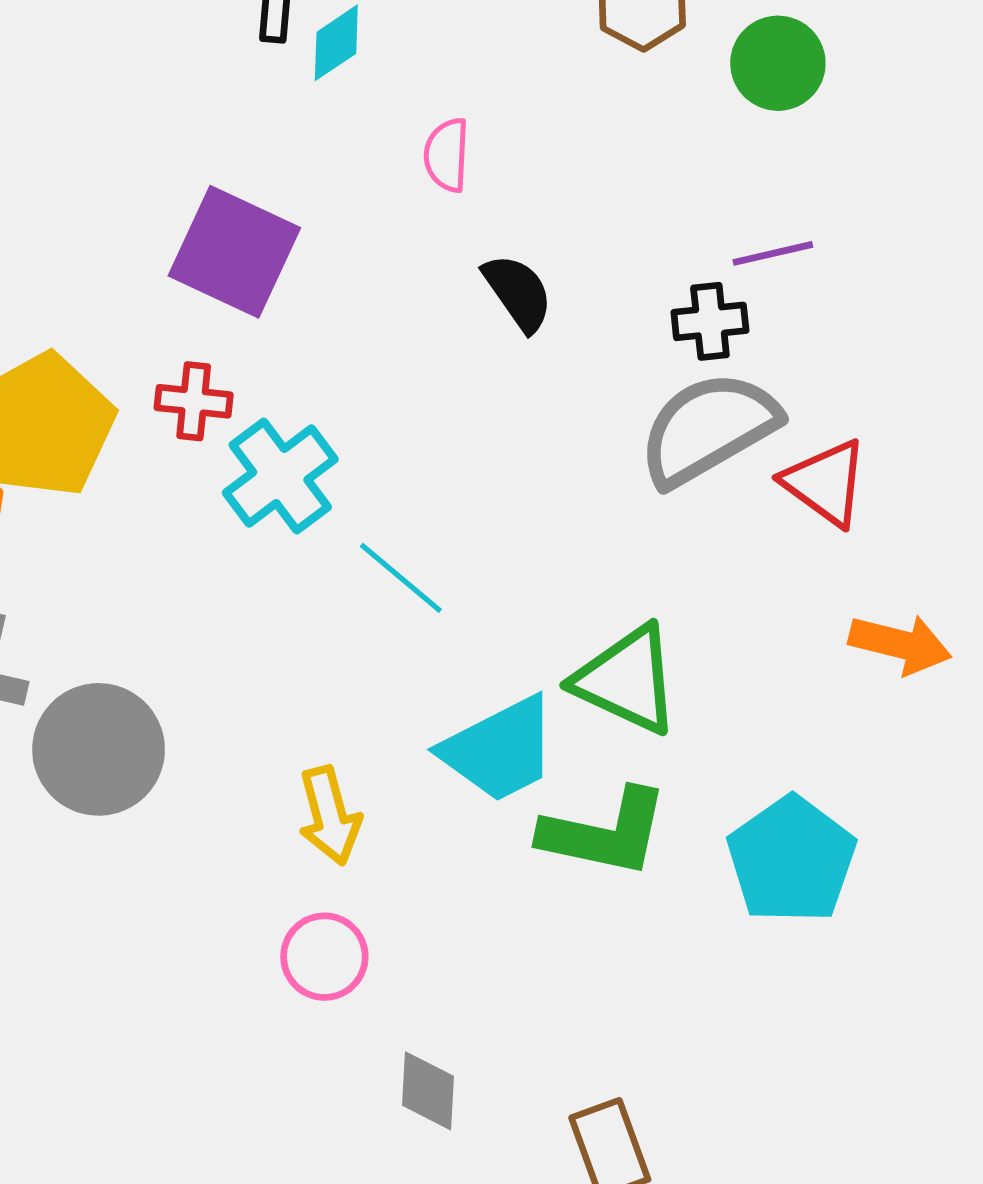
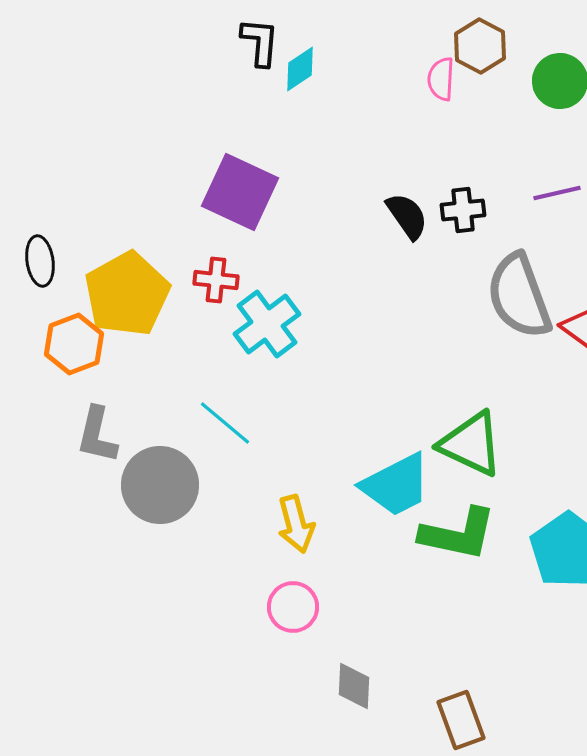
pink semicircle: (447, 155) -> (441, 79), moved
black cross: (710, 321) -> (463, 210), moved
gray semicircle: (708, 428) -> (519, 296), turned -80
cyan line: (401, 578) -> (225, 423), moved

